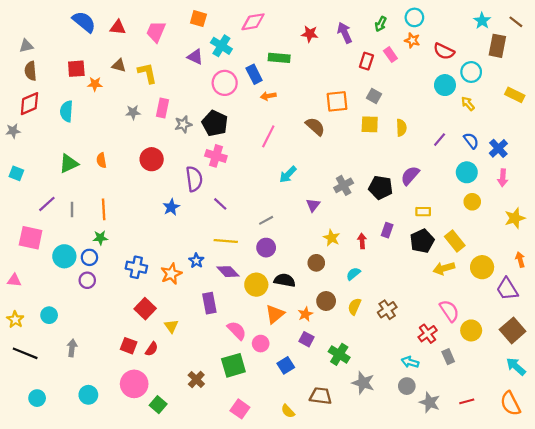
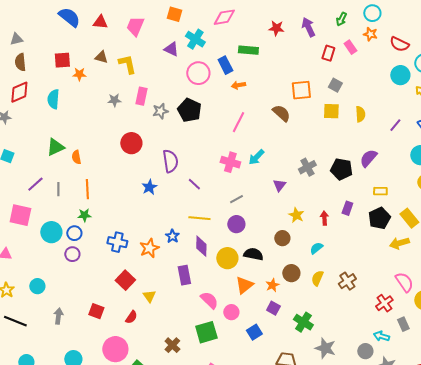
pink cross: (216, 156) -> (230, 162), moved
orange semicircle: (101, 160) -> (76, 157), moved
purple diamond: (228, 272) -> (201, 246), turned 45
red square: (129, 346) -> (96, 311), moved
cyan arrow: (410, 362) -> (381, 336), moved

